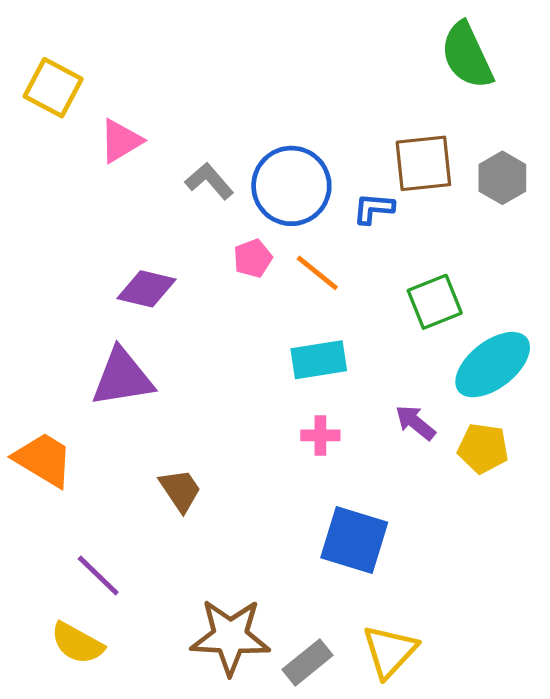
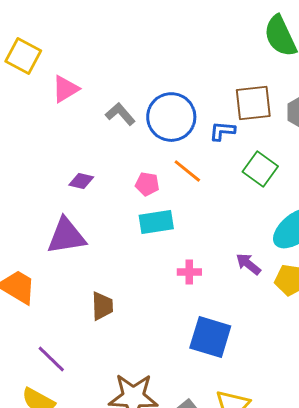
pink pentagon: (253, 258) -> (147, 184), moved, turned 30
purple diamond: (147, 289) -> (81, 181), size x0.7
green square: (435, 302) -> (260, 169), moved, turned -32
cyan rectangle: (319, 360) -> (156, 222), moved
brown trapezoid: (180, 490) -> (102, 306), turned 32

